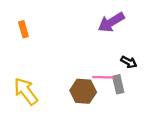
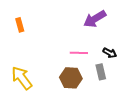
pink line: (103, 77) -> (79, 53), moved

